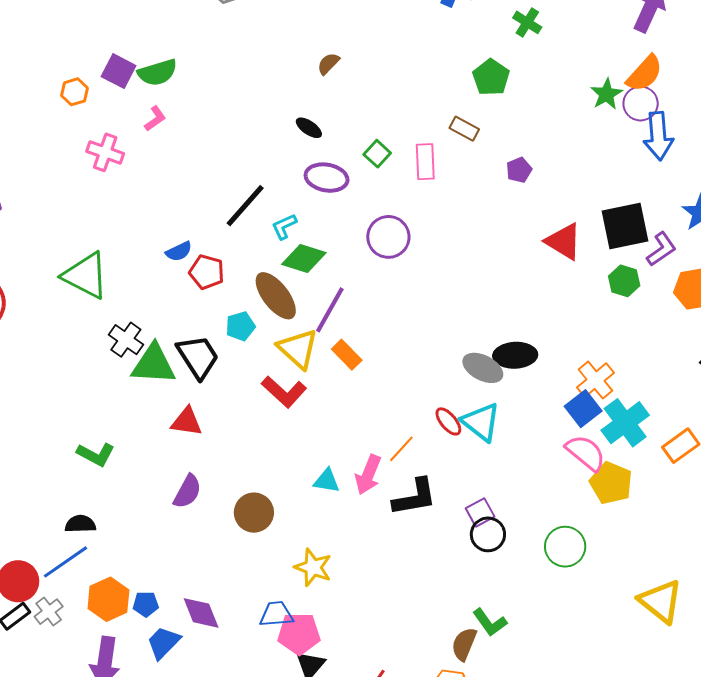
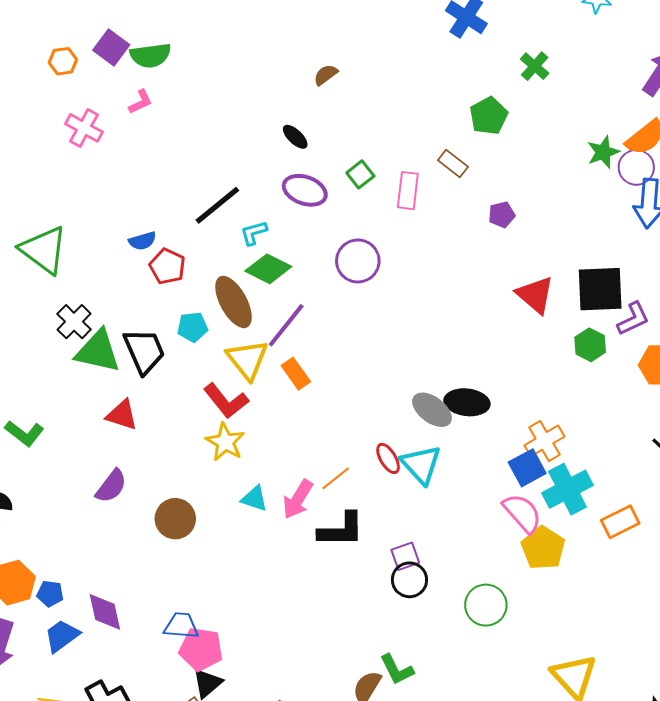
yellow star: (313, 567) -> (225, 442), moved

